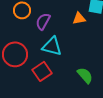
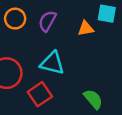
purple semicircle: (43, 21) -> (47, 21), moved

